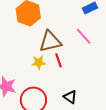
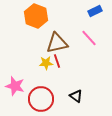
red line: (59, 60) -> (57, 61), moved

